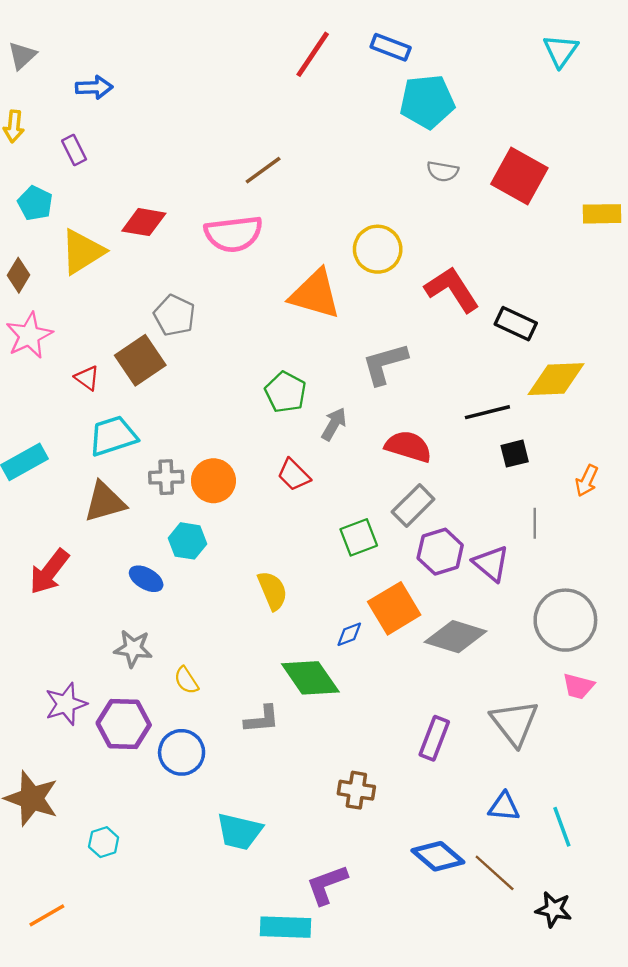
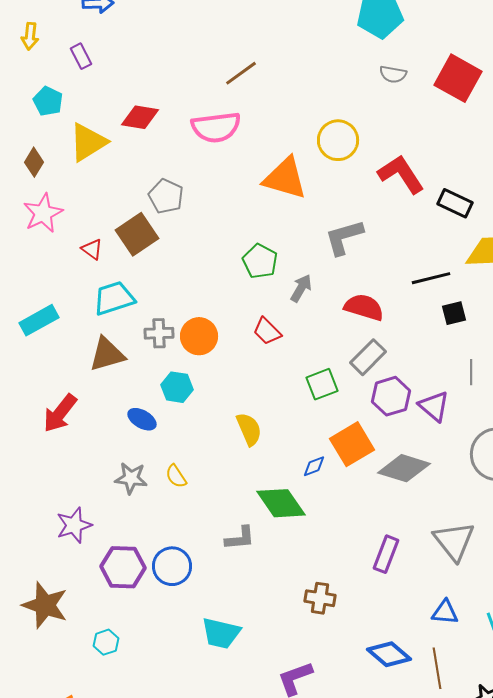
yellow semicircle: (186, 680) -> (176, 476), moved
purple hexagon: (124, 724) -> (123, 567), moved
brown line: (495, 873) -> (437, 668), turned 39

